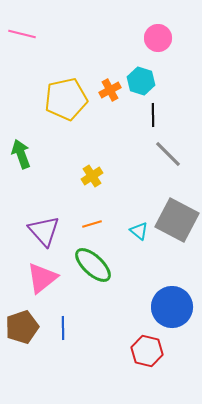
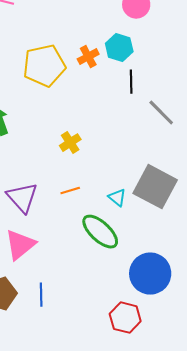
gray line: (168, 154) -> (161, 113), moved
green ellipse: (93, 265) -> (100, 232), moved

